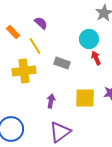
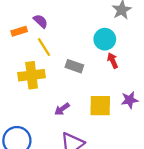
purple semicircle: (41, 23) -> (41, 21), moved
orange rectangle: (13, 32) -> (19, 31), turned -64
purple arrow: (51, 101) -> (62, 109), turned -136

